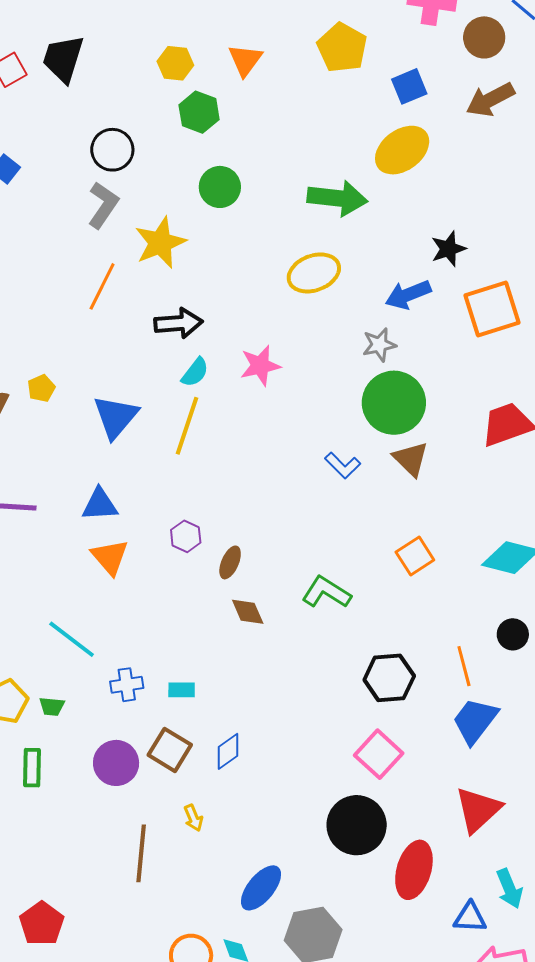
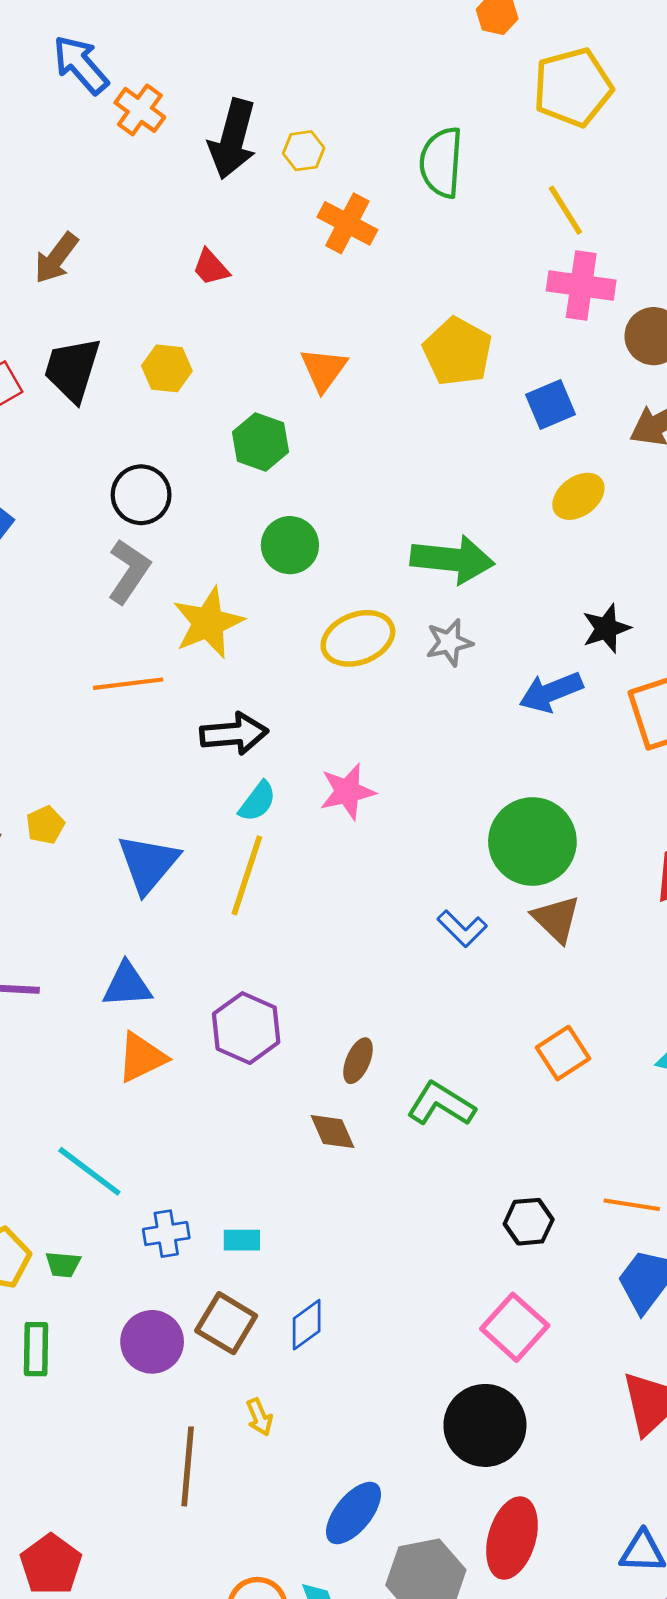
yellow hexagon: (175, 63) -> (167, 368), moved
yellow ellipse: (402, 150) -> (578, 496), moved, size x0.7
yellow ellipse: (314, 273) -> (358, 638), moved
orange line: (102, 286) -> (128, 684), turned 57
gray star: (379, 345) -> (449, 642), moved
purple hexagon: (186, 536) -> (246, 1028), size x1.6
orange triangle: (110, 557) -> (142, 1057), turned 45
brown ellipse: (230, 562) -> (358, 1061), moved
orange line: (464, 666) -> (632, 1205), turned -66
black hexagon: (389, 678) -> (529, 1222), size x0.7
red ellipse: (414, 870) -> (512, 1538), moved

